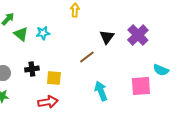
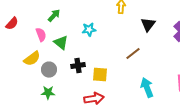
green triangle: (21, 34) -> (61, 43), moved
black triangle: (107, 37) -> (148, 25), moved

